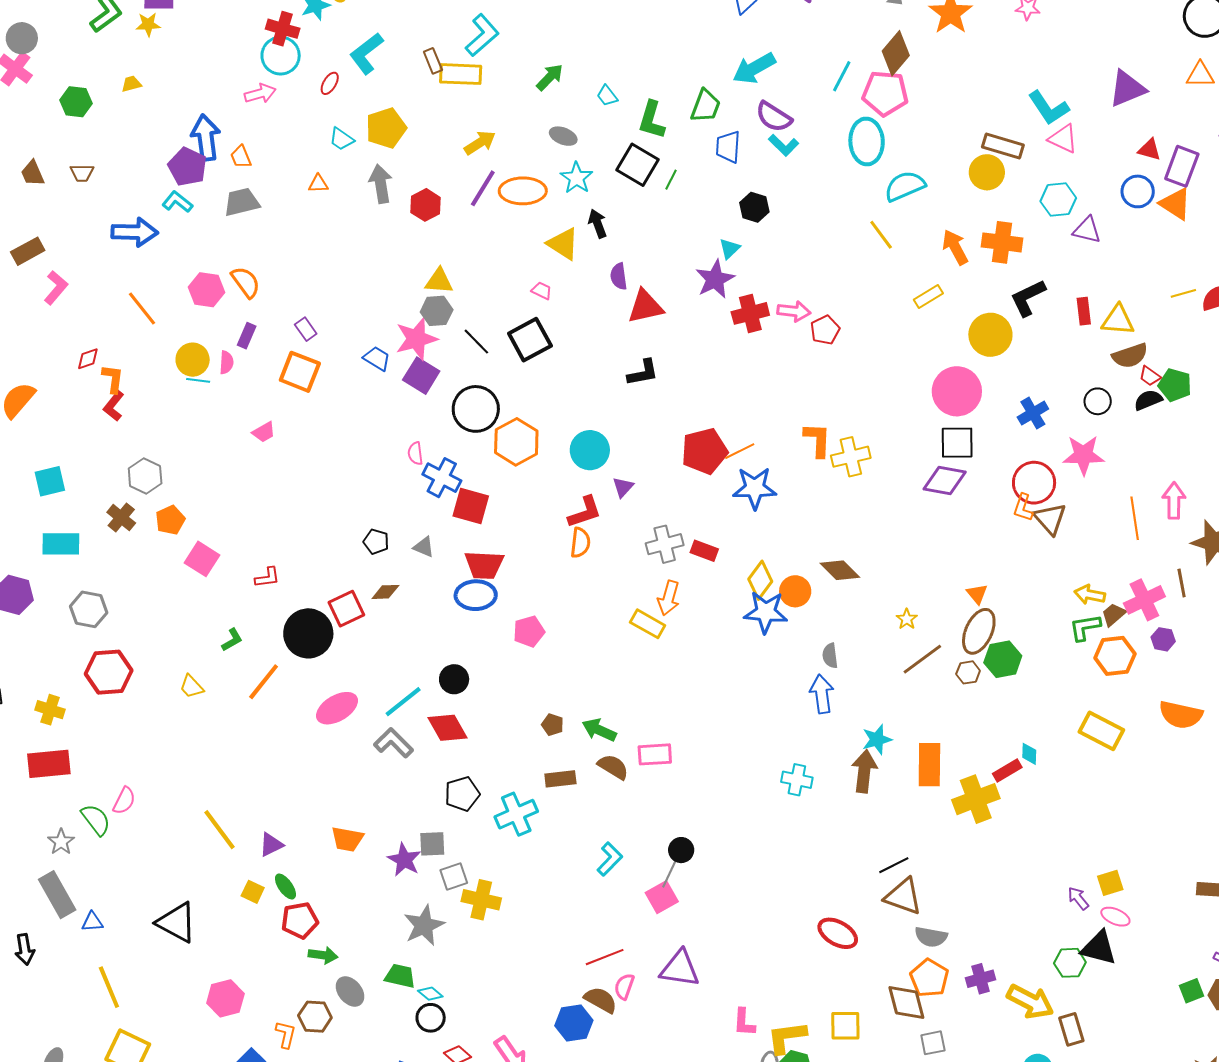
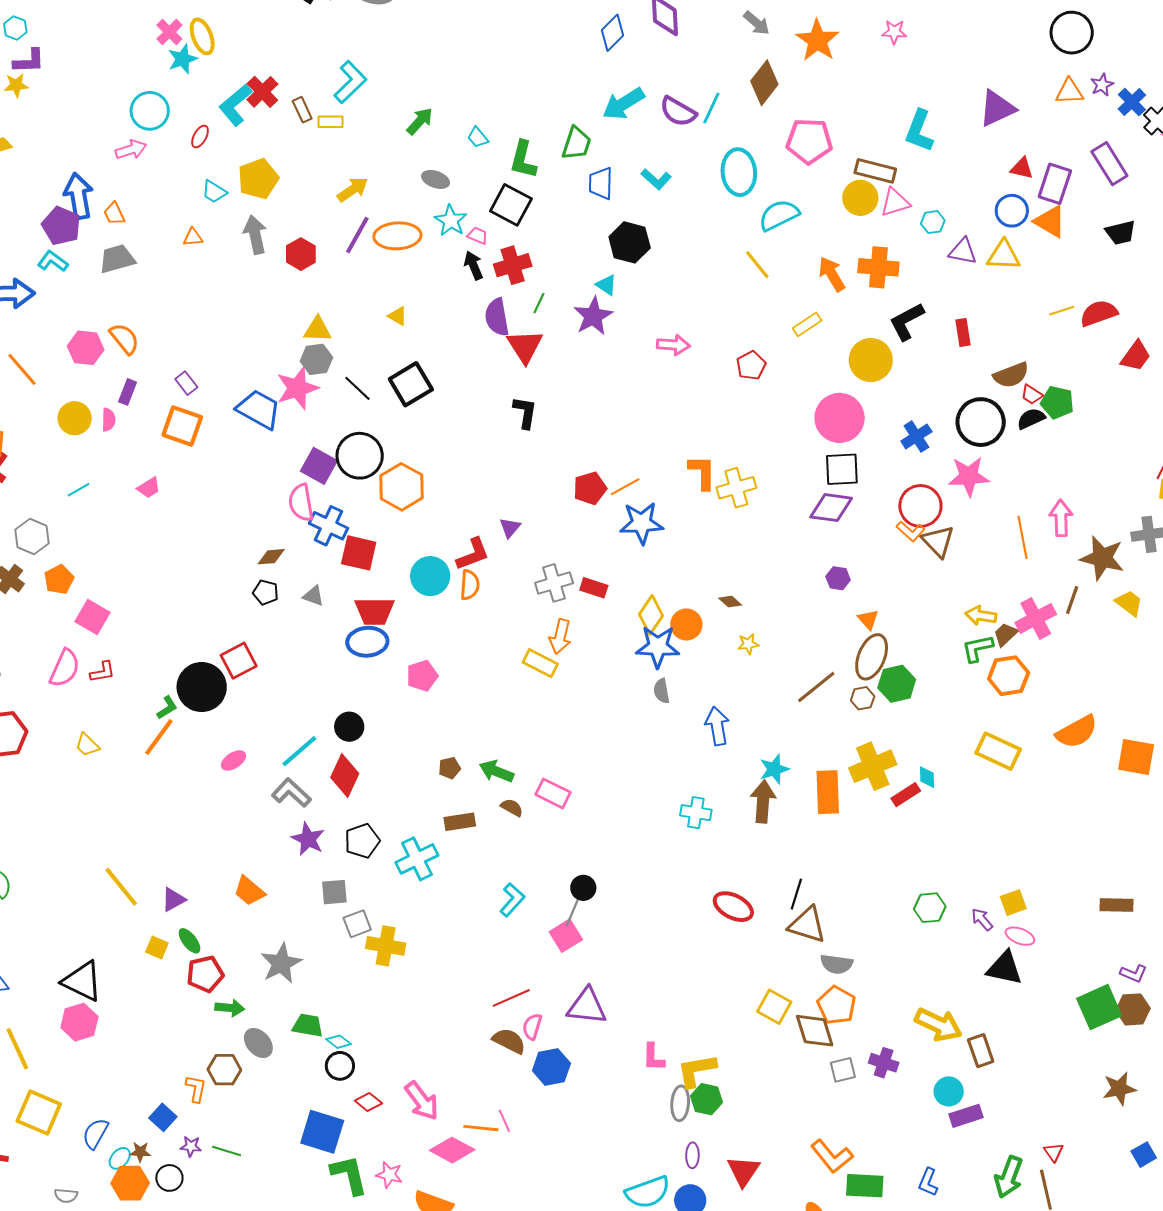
red cross: (283, 29) -> (262, 92), moved, turned 32
yellow rectangle: (461, 74) -> (330, 122), size x0.6
pink pentagon: (885, 93) -> (809, 141), moved
cyan L-shape: (1049, 108) -> (919, 131), turned 57
purple semicircle: (774, 117) -> (678, 112), moved
pink triangle: (1063, 139) -> (895, 202), moved, turned -40
green line: (671, 180) -> (539, 303), moved
cyan hexagon: (1058, 200) -> (933, 222), size x0.7
black hexagon: (754, 207) -> (630, 242), size x1.4
yellow triangle: (563, 244) -> (398, 316), moved, size x0.6
cyan triangle: (730, 249) -> (606, 285), turned -40
purple semicircle: (619, 276) -> (497, 317), size x1.4
pink trapezoid: (542, 291) -> (478, 236), moved
red triangle: (645, 307) -> (525, 346), turned -48
red cross: (750, 313) -> (513, 265), moved
yellow triangle: (1118, 320) -> (1004, 255), moved
red pentagon: (825, 330) -> (751, 365), moved
blue trapezoid: (377, 358) -> (259, 409), size x1.6
black L-shape: (643, 373) -> (525, 412), turned -68
purple square: (421, 376) -> (319, 466), moved
cyan line: (198, 380) -> (78, 490), moved, turned -35
black circle: (1098, 401) -> (981, 422), size x1.8
cyan circle: (590, 450) -> (430, 576), moved
red pentagon: (704, 451) -> (590, 488), size x0.7
pink semicircle: (415, 453) -> (301, 503), size x1.6
orange L-shape: (1023, 508) -> (911, 531), turned -64
brown diamond: (840, 570) -> (730, 602), size x0.6
red L-shape: (267, 577) -> (102, 672), moved
brown line: (1182, 583) -> (1072, 600), turned 32
brown diamond: (385, 592) -> (271, 557), moved
yellow star: (907, 619) -> (748, 644), moved, turned 30
purple hexagon: (1163, 639) -> (838, 578), moved
green L-shape: (232, 640) -> (167, 708), moved
gray semicircle: (830, 656) -> (662, 691), moved
pink ellipse: (337, 708) -> (233, 760), size x0.6
orange semicircle: (1181, 715) -> (1077, 732), turned -39
brown pentagon: (553, 725) -> (450, 768), turned -30
red diamond: (447, 728) -> (345, 775), turned 57
pink rectangle: (655, 754) -> (553, 793), turned 32
brown semicircle: (613, 767) -> (512, 808), size x0.7
yellow cross: (976, 799) -> (873, 766), moved
pink semicircle: (124, 801) -> (65, 668), moved, size x1.4
orange trapezoid: (347, 839) -> (249, 891), turned 32
purple star: (404, 860) -> (308, 839), moved
black line: (894, 865) -> (796, 894), turned -44
gray star: (424, 925) -> (281, 963), moved
red ellipse: (838, 933) -> (733, 907), moved
green hexagon: (1070, 963) -> (930, 908), moved
purple cross: (981, 979) -> (884, 1063), moved, turned 36
green square: (1192, 991) -> (1099, 1007), size x1.8
pink hexagon: (225, 998) -> (79, 1022), moved
blue hexagon: (574, 1023) -> (551, 1067), moved
yellow square: (845, 1026) -> (774, 1007), moved, turned 32

